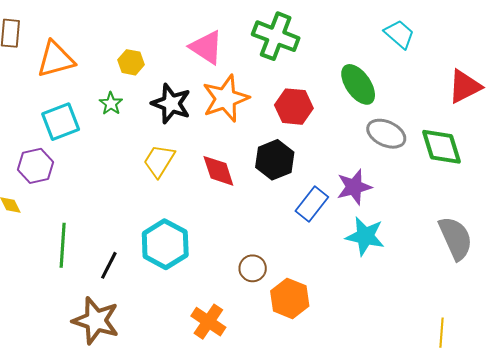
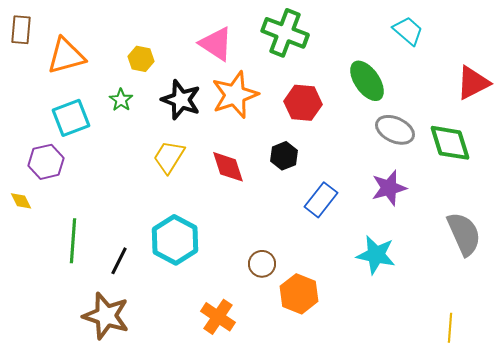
black hexagon: (275, 160) -> (284, 156), size x0.7
purple star: (354, 187) -> (389, 188), moved
cyan star: (365, 236) -> (376, 255), moved

